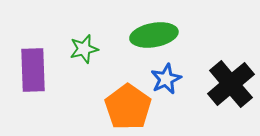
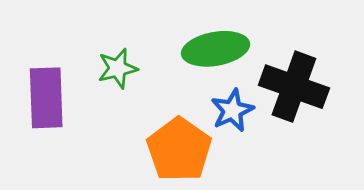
black cross: (231, 84) -> (294, 87), moved, turned -30

